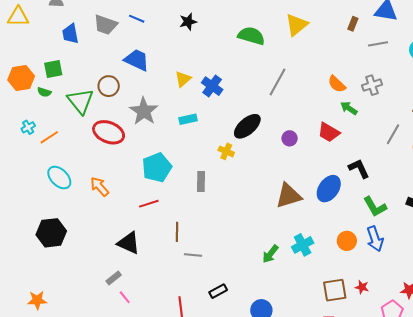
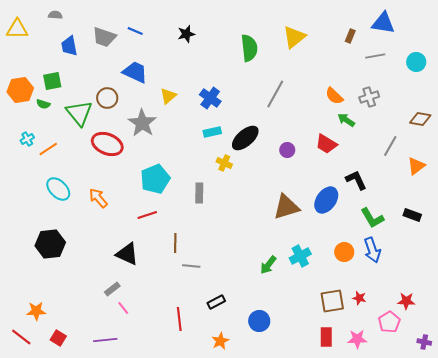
green semicircle: (251, 36) -> (249, 48), turned 68
yellow triangle: (183, 79) -> (168, 96), moved
cyan rectangle: (188, 119) -> (212, 132), moved

